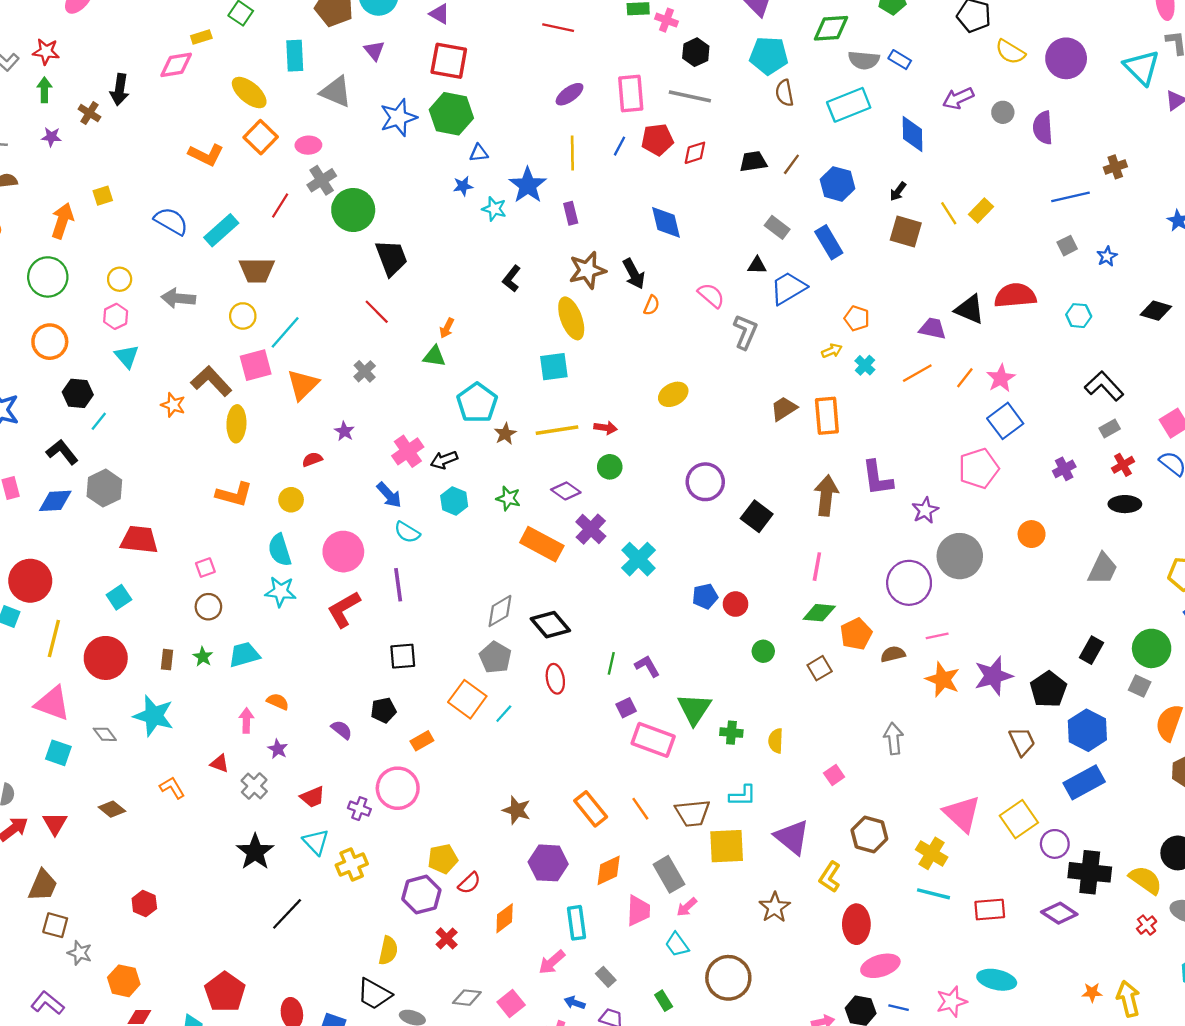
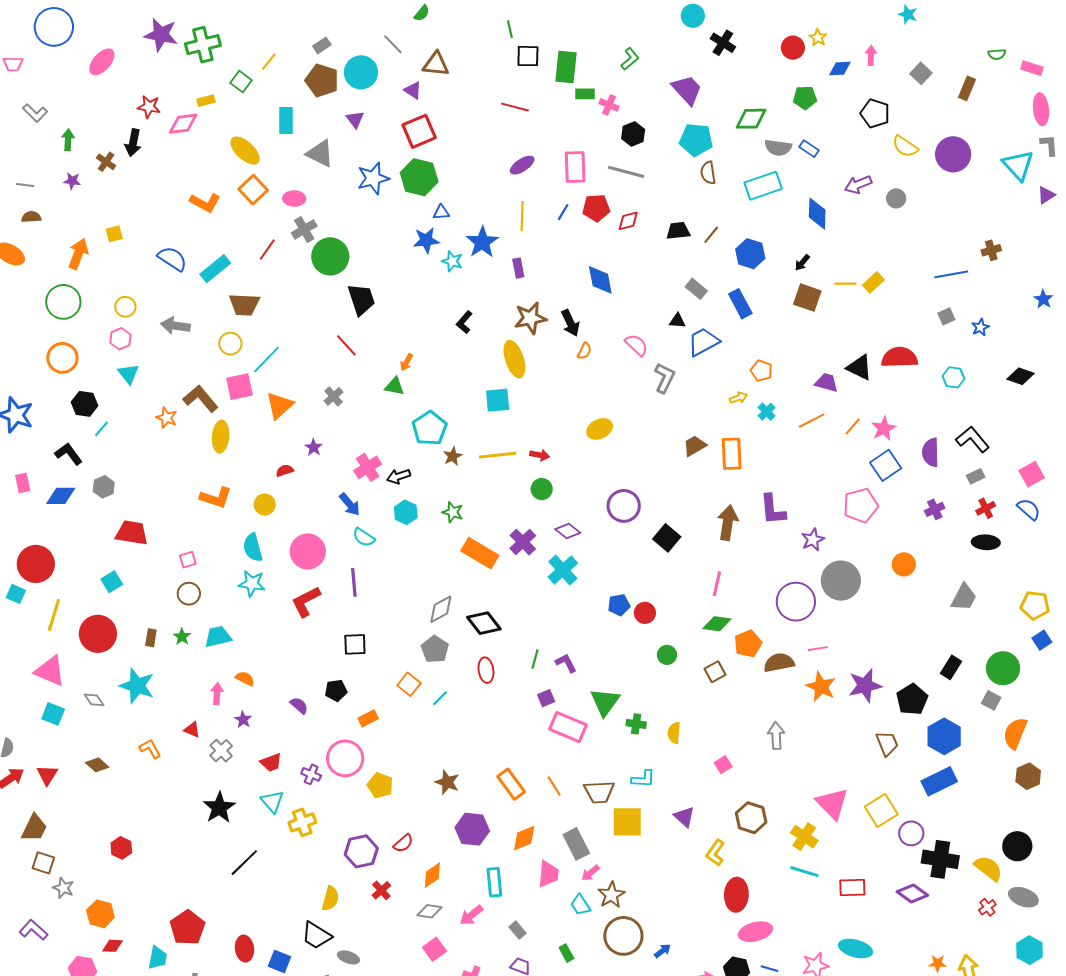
red star: (46, 52) -> (149, 107), moved
red square: (449, 61) -> (419, 131), turned -36
purple semicircle: (1043, 128) -> (931, 452), moved
blue star: (463, 186) -> (426, 240), size x1.5
yellow line: (949, 213) -> (845, 284), turned -60
gray hexagon: (104, 488) -> (104, 487), size x0.7
purple diamond: (566, 491) -> (568, 531), moved
brown semicircle: (893, 654) -> (779, 663), size x1.4
orange square: (467, 699) -> (409, 684), size x0.7
purple triangle: (792, 837) -> (684, 817), size x0.7
yellow pentagon: (443, 859) -> (380, 785), moved, turned 30
brown star: (775, 907) -> (611, 895), moved
gray diamond: (467, 998) -> (429, 911), moved
blue arrow: (575, 1003) -> (662, 951), moved, turned 120

